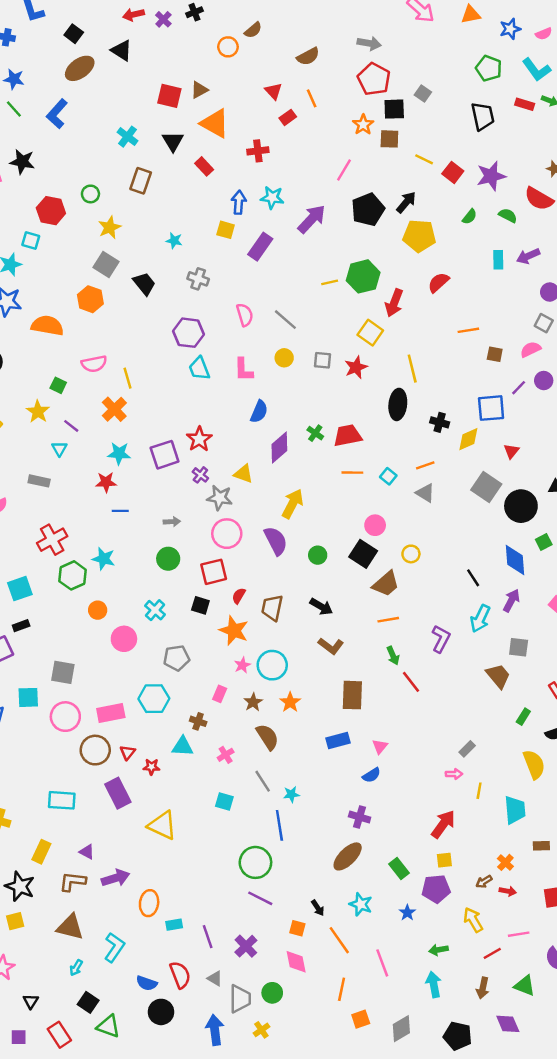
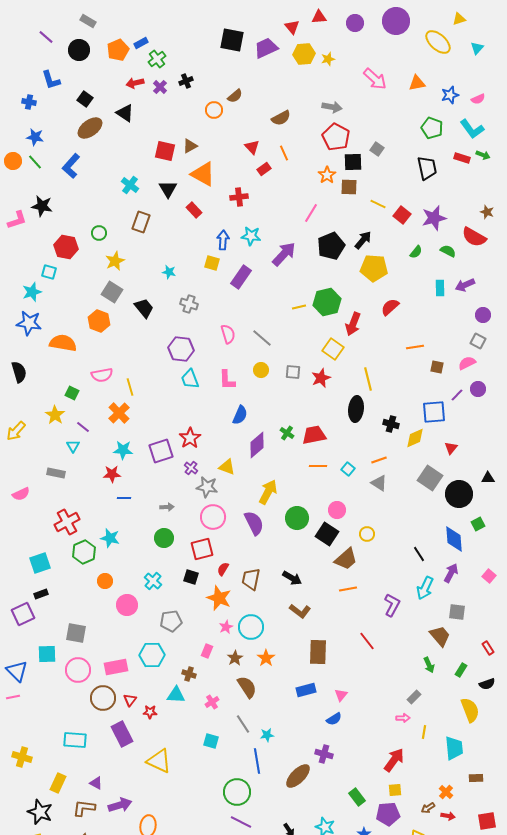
green circle: (318, 555) -> (297, 518), moved, size x1.5
green arrow: (393, 656) -> (429, 665), moved
brown ellipse: (348, 856) -> (298, 776), moved

